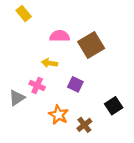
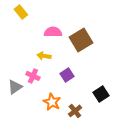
purple square: (75, 84) -> (67, 75), turned 32

